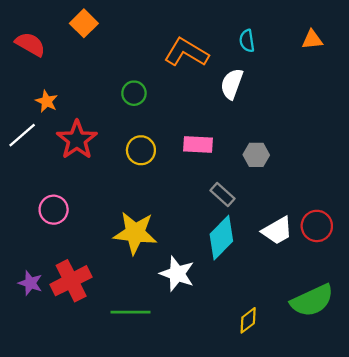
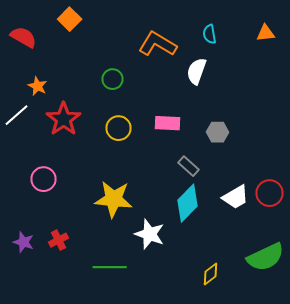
red cross: (71, 281) -> (58, 240), size x0.6

